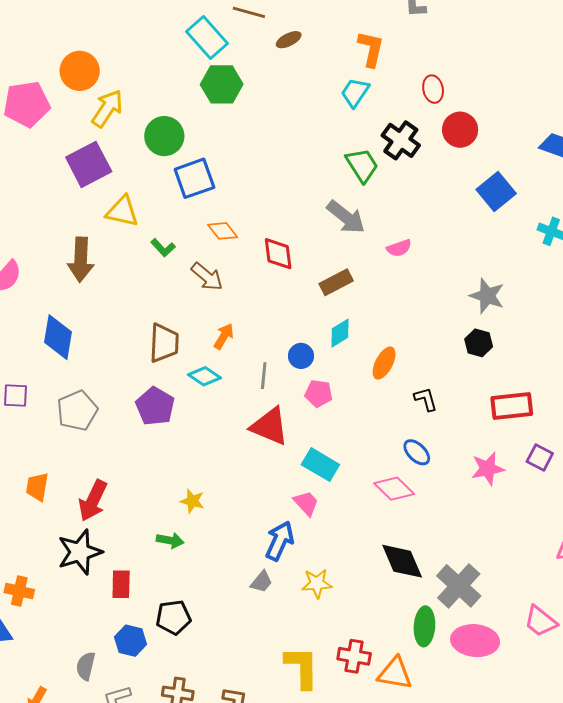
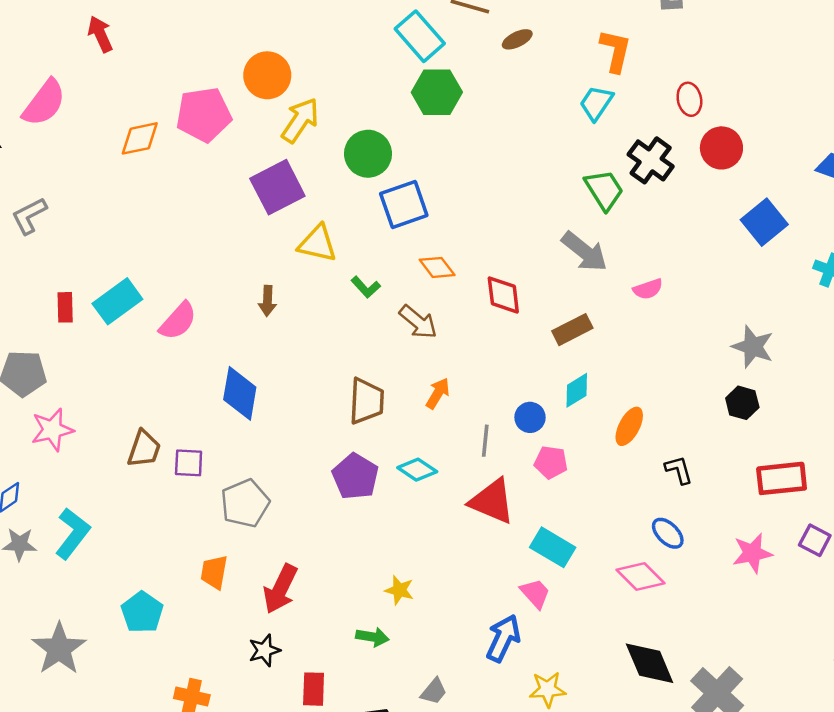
brown arrow: (81, 260) -> (267, 301), size x0.6
cyan diamond: (205, 376) -> (417, 470), moved
gray pentagon: (77, 411) -> (245, 503), moved
black star: (80, 552) -> (264, 650), size x0.6
gray trapezoid: (261, 582) -> (434, 691), moved

